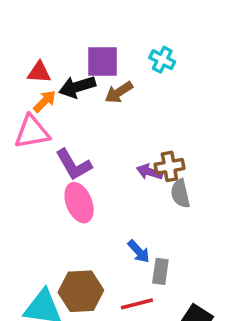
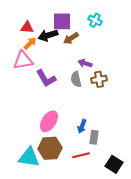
purple arrow: (150, 172) -> (85, 63), moved
gray semicircle: (180, 194) -> (76, 79), moved
pink ellipse: (79, 203) -> (49, 121), moved, turned 55
blue arrow: (139, 251) -> (82, 126), turned 64

